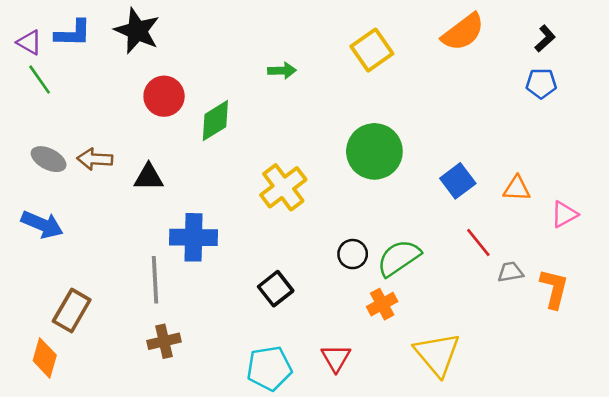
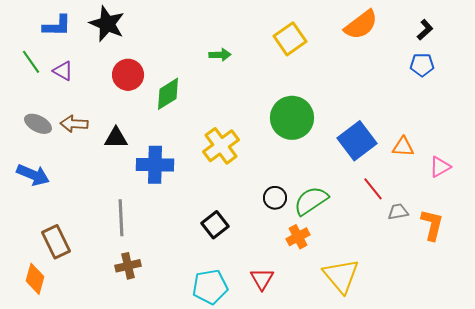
purple triangle: (29, 42) -> (63, 71), moved
blue square: (458, 181) -> (357, 141), size x1.4
blue cross: (194, 237) -> (155, 165), moved
brown rectangle: (72, 310) -> (56, 242), turned -56

